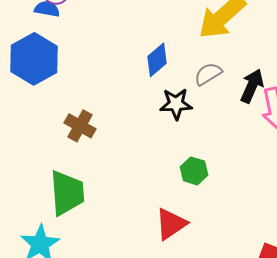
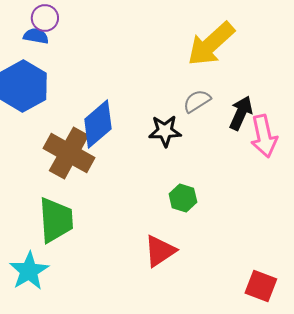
blue diamond: (157, 60) -> (98, 124), moved, size x1.4
brown cross: (80, 126) -> (69, 153), size x1.6

